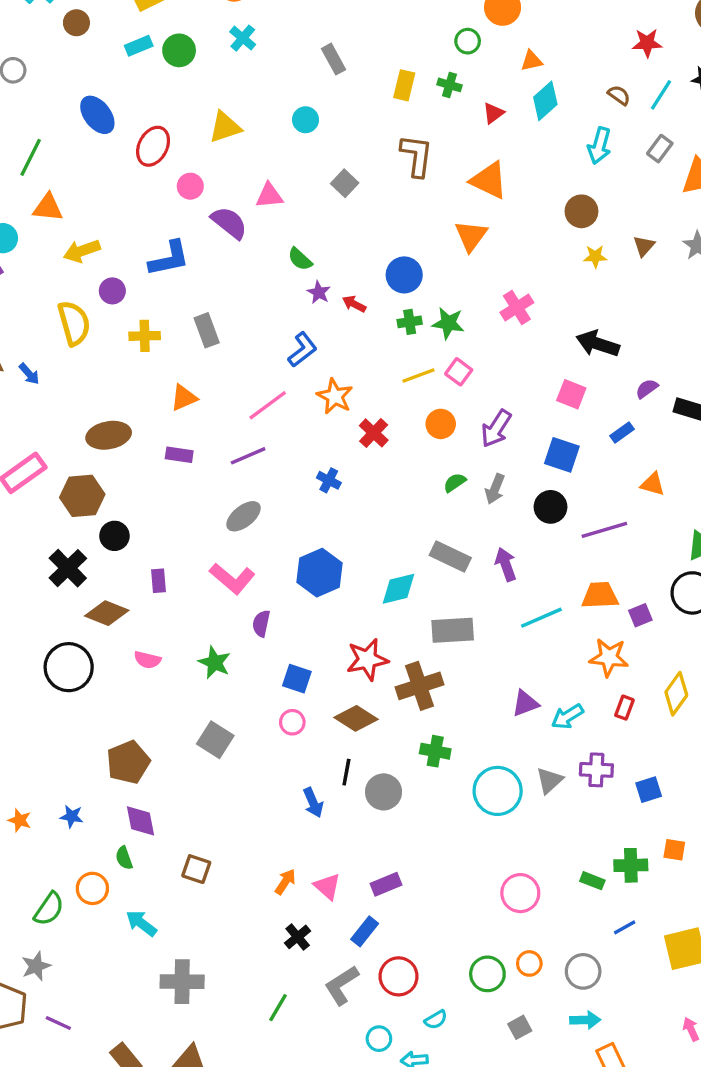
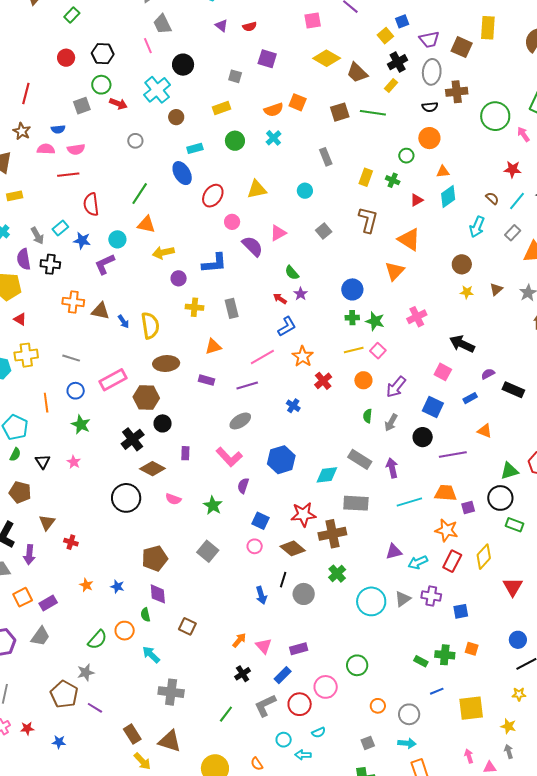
cyan rectangle: (139, 46) -> (195, 148), moved
pink triangle: (269, 196) -> (278, 233), turned -30
red arrow: (354, 304) -> (280, 299), moved
yellow semicircle: (74, 323) -> (150, 326), moved
green semicircle: (455, 483) -> (368, 416), turned -56
red rectangle: (624, 708) -> (452, 561), size x1.5
green cross: (435, 751) -> (337, 574), turned 30
pink circle: (520, 893) -> (326, 687), moved
green circle: (487, 974) -> (357, 665), moved

